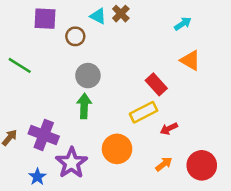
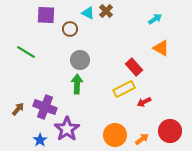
orange circle: (117, 149) -> (115, 135), moved
orange arrow: (164, 164) -> (142, 139), moved

